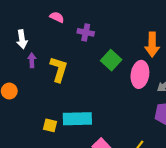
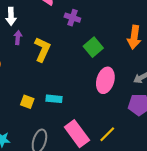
pink ellipse: (140, 74) -> (105, 80), moved
cyan rectangle: (77, 119) -> (54, 99), size x0.6

